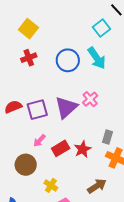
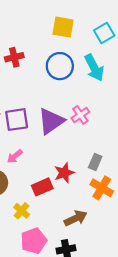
yellow square: (28, 29) -> (63, 27), moved, turned -36
red rectangle: (61, 148) -> (42, 187), moved

